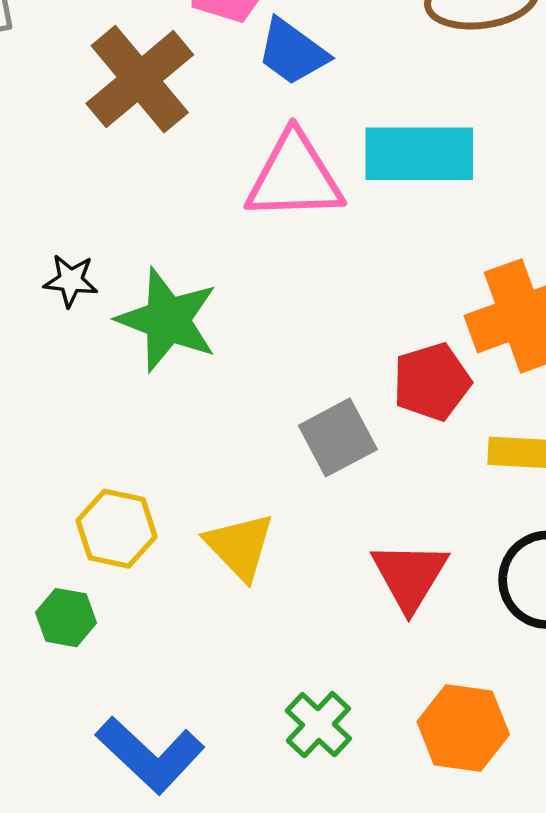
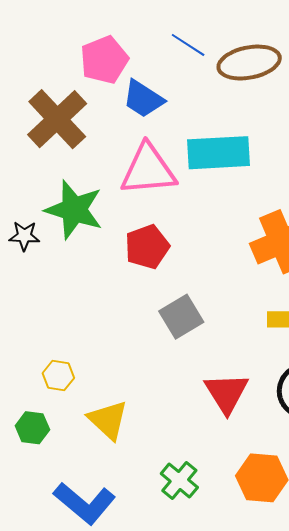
green star: (167, 320) -> (74, 210), moved
red pentagon: (432, 382) -> (147, 247), moved
yellow hexagon: (117, 529) -> (58, 376), size x0.7
yellow triangle: (240, 546) -> (108, 420), moved

